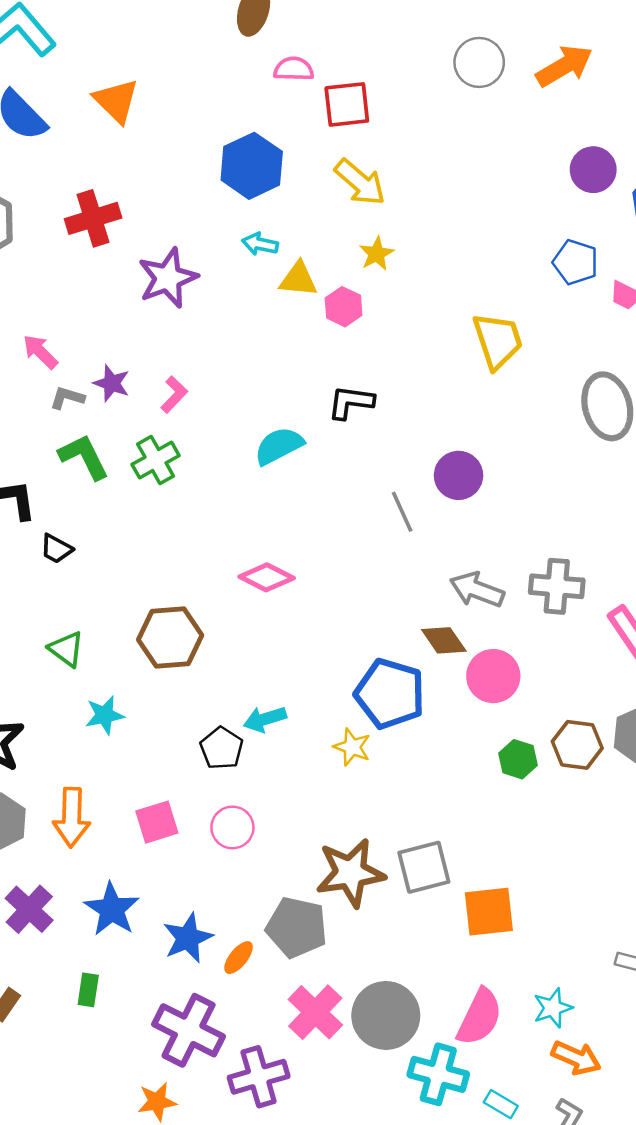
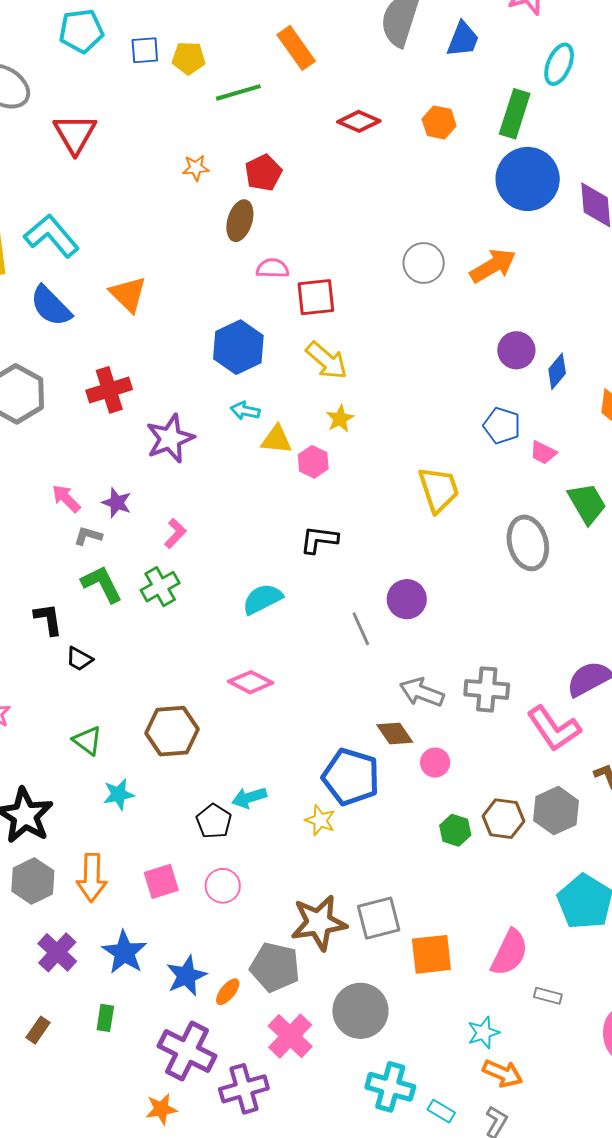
purple star: (112, 383) -> (117, 503), moved
cyan semicircle: (279, 446) -> (262, 599), moved
pink circle: (493, 676) -> (435, 763), size x0.7
gray circle: (386, 1015) -> (360, 1011), moved
pink semicircle: (480, 1017) -> (510, 952), moved

